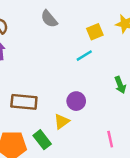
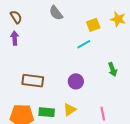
yellow triangle: (62, 121) -> (70, 110), moved
green rectangle: (42, 140) -> (47, 112), turned -49

